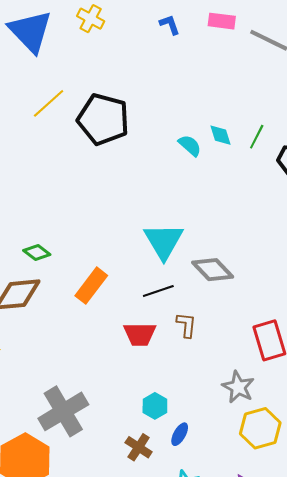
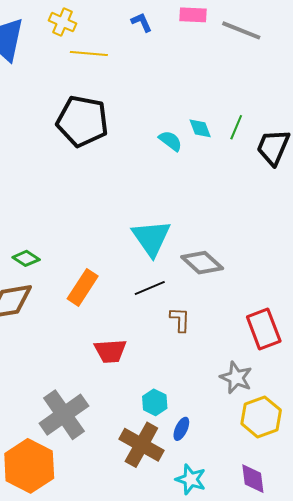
yellow line: (49, 103) -> (89, 53), moved, turned 51
red trapezoid: (140, 334) -> (110, 351), moved
brown cross: (139, 447) -> (141, 445), size x1.6

